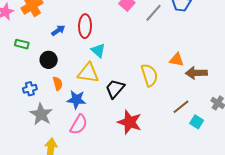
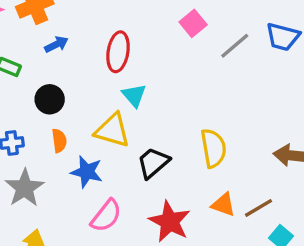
blue arrow: (58, 30) -> (56, 44), moved
orange triangle: (177, 60) -> (223, 205), moved
pink semicircle: (79, 124) -> (106, 216), moved

